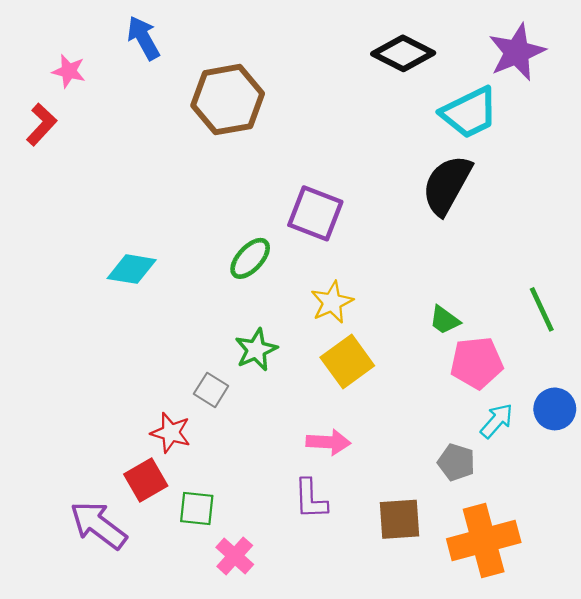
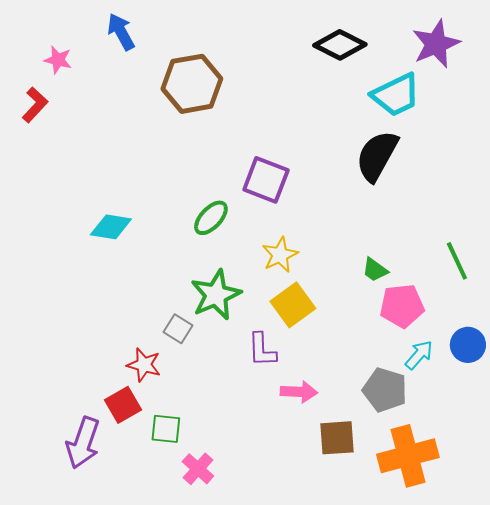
green star: (256, 350) -> (216, 295), size x1.4
pink arrow: (328, 442) -> (299, 392), moved
gray pentagon: (456, 462) -> (385, 390), size x1.4
purple L-shape: (311, 499) -> (262, 350), moved
purple arrow: (98, 525) -> (83, 443), turned -108

